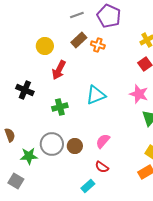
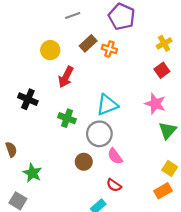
gray line: (77, 15) -> (73, 15), moved
green cross: (60, 107) -> (67, 118), turned 35
pink semicircle: (103, 141) -> (115, 156), turned -77
gray circle: (52, 144) -> (99, 134), moved
green star: (29, 156) -> (32, 173), turned 30

